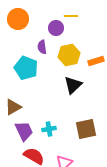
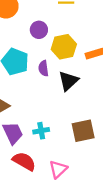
purple circle: (56, 28) -> (39, 30), moved
purple semicircle: (42, 47) -> (43, 68), moved

